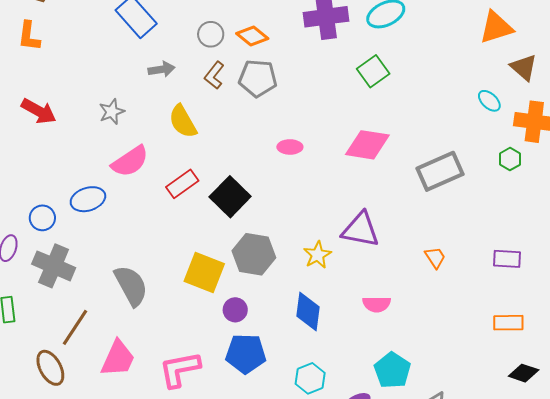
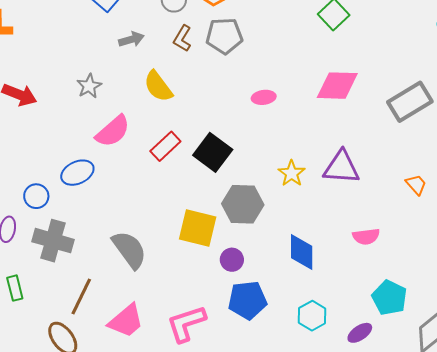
yellow star: (317, 255) -> (292, 173), moved
pink trapezoid: (118, 358) -> (126, 321), turned 33

